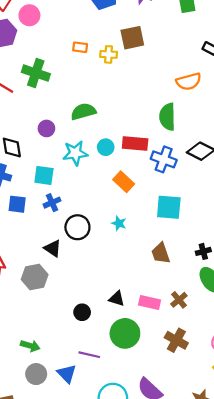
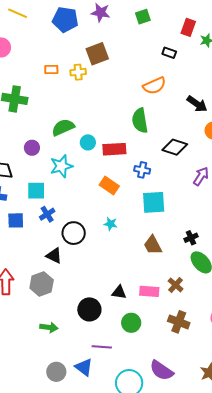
cyan circle: (106, 147) -> (88, 142), moved
blue cross: (164, 159) -> (142, 170), moved, size x0.7
black circle: (82, 312) -> (89, 309), size x1.5
green circle: (125, 333) -> (131, 323), size x0.7
green arrow: (30, 346) -> (49, 327), moved

